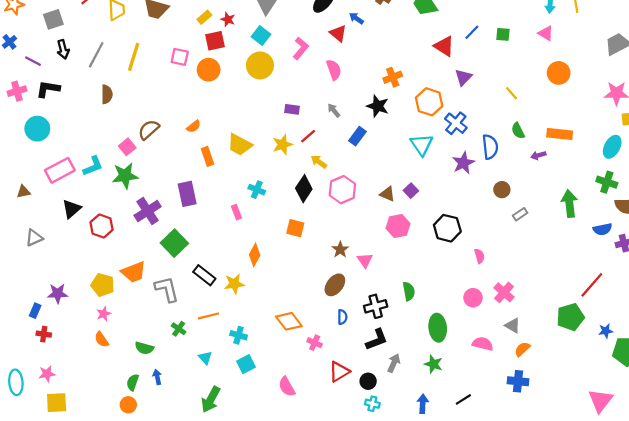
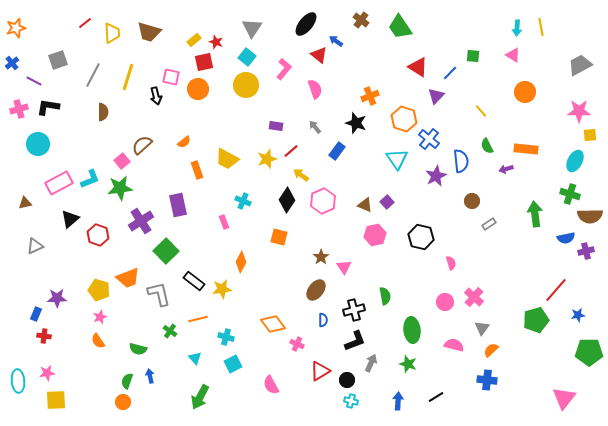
gray square: (53, 19) -> (58, 60), moved
blue line: (472, 32) -> (450, 73), moved
black arrow: (63, 49) -> (156, 96), moved
gray triangle: (513, 326) -> (482, 328), turned 35
blue star: (606, 331) -> (578, 315), moved

